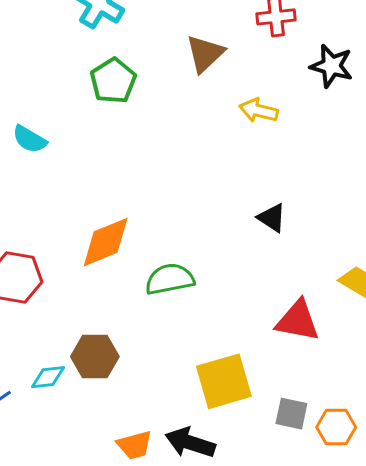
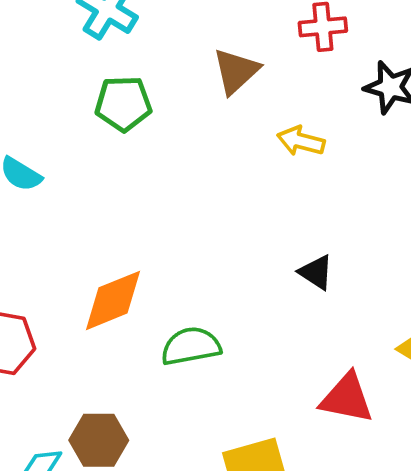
green pentagon: (113, 81) -> (123, 104), turned 30

